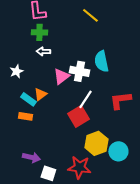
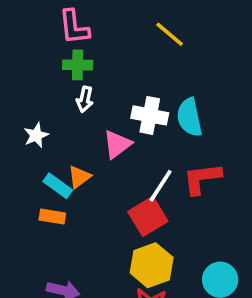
white arrow: (43, 51) -> (85, 99), turned -80
white cross: (79, 71) -> (150, 115), moved
red L-shape: (120, 100) -> (202, 179), moved
yellow hexagon: (96, 143) -> (152, 265), moved

